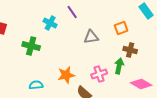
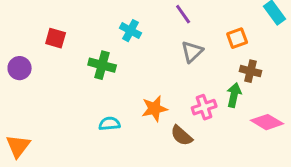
purple line: (72, 12) -> (183, 14), moved
gray triangle: (91, 37) -> (192, 52), turned -35

